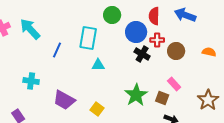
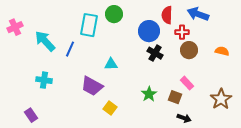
green circle: (112, 15) -> (114, 14), moved
cyan arrow: (30, 29) -> (45, 41), moved
cyan rectangle: (88, 38) -> (89, 25), moved
red cross: (157, 40) -> (182, 32), moved
green star: (136, 95) -> (149, 94), size x0.7
purple trapezoid: (64, 100) -> (92, 86), moved

